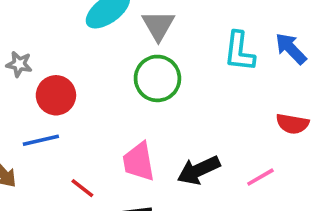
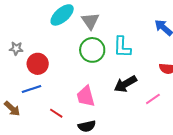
cyan L-shape: (239, 51) -> (122, 47), moved
black arrow: (199, 170) -> (125, 84), moved

